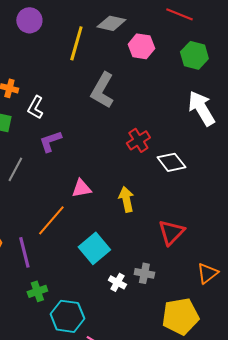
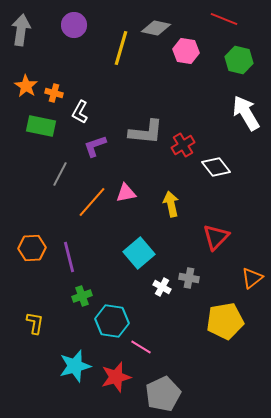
gray L-shape: (102, 90) -> (146, 132), moved, turned -114
orange line: (51, 220) -> (92, 202), moved

